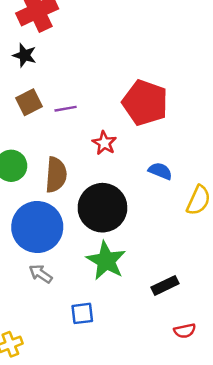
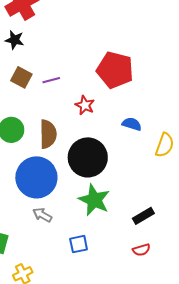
brown square: (29, 102) -> (21, 77), turned -30
red semicircle: (185, 331) -> (141, 250), moved

